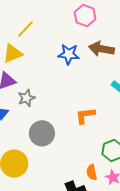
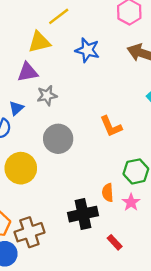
blue star: (69, 54) -> (87, 50), moved
orange L-shape: (85, 116) -> (111, 126), turned -115

